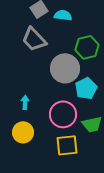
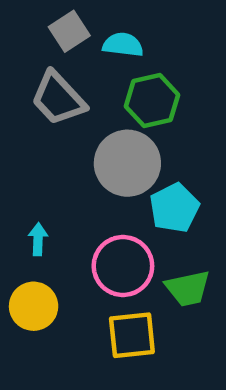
green hexagon: (87, 47) -> (152, 101), moved

